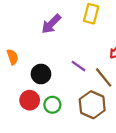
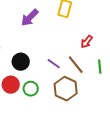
purple line: (79, 66) -> (54, 64), moved

